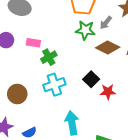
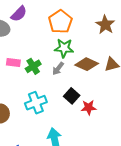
gray arrow: (106, 23) -> (58, 69), moved
green cross: (49, 57) -> (33, 66), moved

